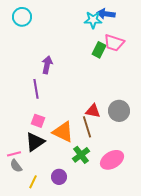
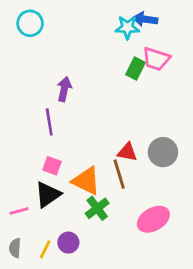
green cross: (81, 155) -> (97, 208), moved
gray semicircle: (16, 166) -> (15, 248), moved, turned 40
purple circle: (59, 177) -> (68, 243), moved

